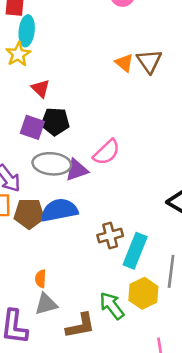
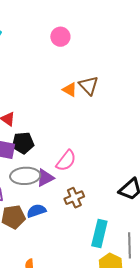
blue semicircle: (59, 210) -> (36, 211), size x0.7
brown cross: (110, 236) -> (74, 198), moved

